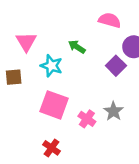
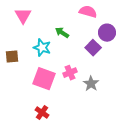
pink triangle: (26, 42) -> (23, 16), moved
pink cross: (87, 119) -> (70, 73), moved, turned 32

